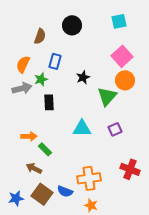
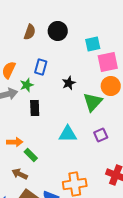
cyan square: (119, 21) -> (93, 44), moved
brown semicircle: (40, 36) -> (30, 32), moved
pink square: (122, 56) -> (108, 62), turned 30

